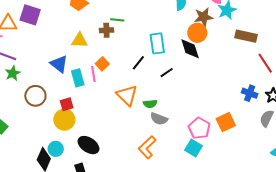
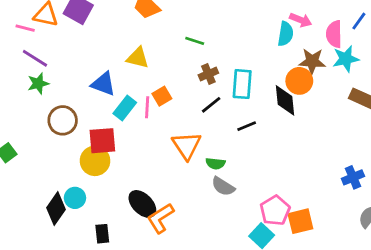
brown cross: (106, 30) -> (208, 74), moved, turned -32
blue triangle: (59, 64) -> (103, 84), turned -30
cyan rectangle: (78, 78) -> (125, 108), turned 42
blue cross: (250, 93) -> (353, 177), turned 35
red square: (67, 104) -> (102, 141), size x1.5
orange square: (226, 122) -> (300, 221), moved
black ellipse: (88, 145) -> (142, 204), moved
orange L-shape: (147, 147) -> (161, 218), moved

